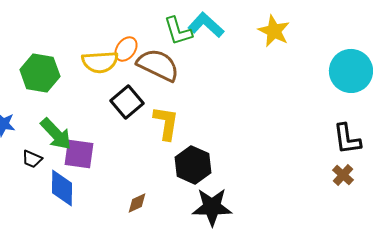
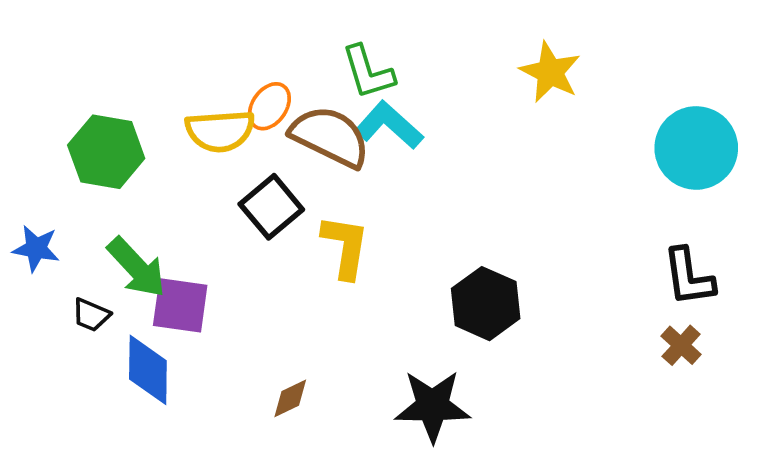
cyan L-shape: (206, 25) -> (389, 125), moved
black hexagon: (193, 165) -> (486, 304), moved

